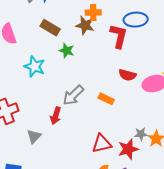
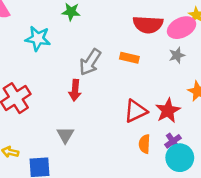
red semicircle: (127, 75) -> (148, 25), size x1.4
gray star: (141, 134) -> (177, 55), moved
gray triangle: (34, 136) -> (65, 135), moved

